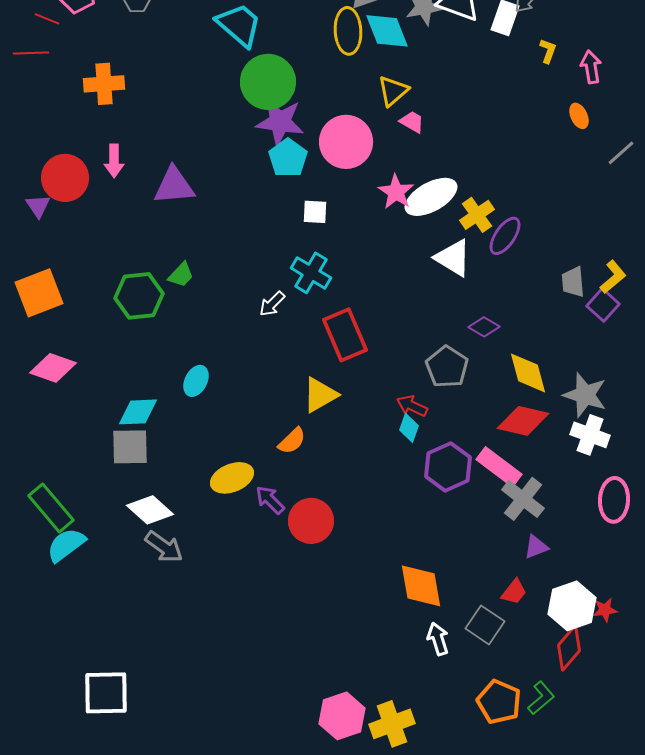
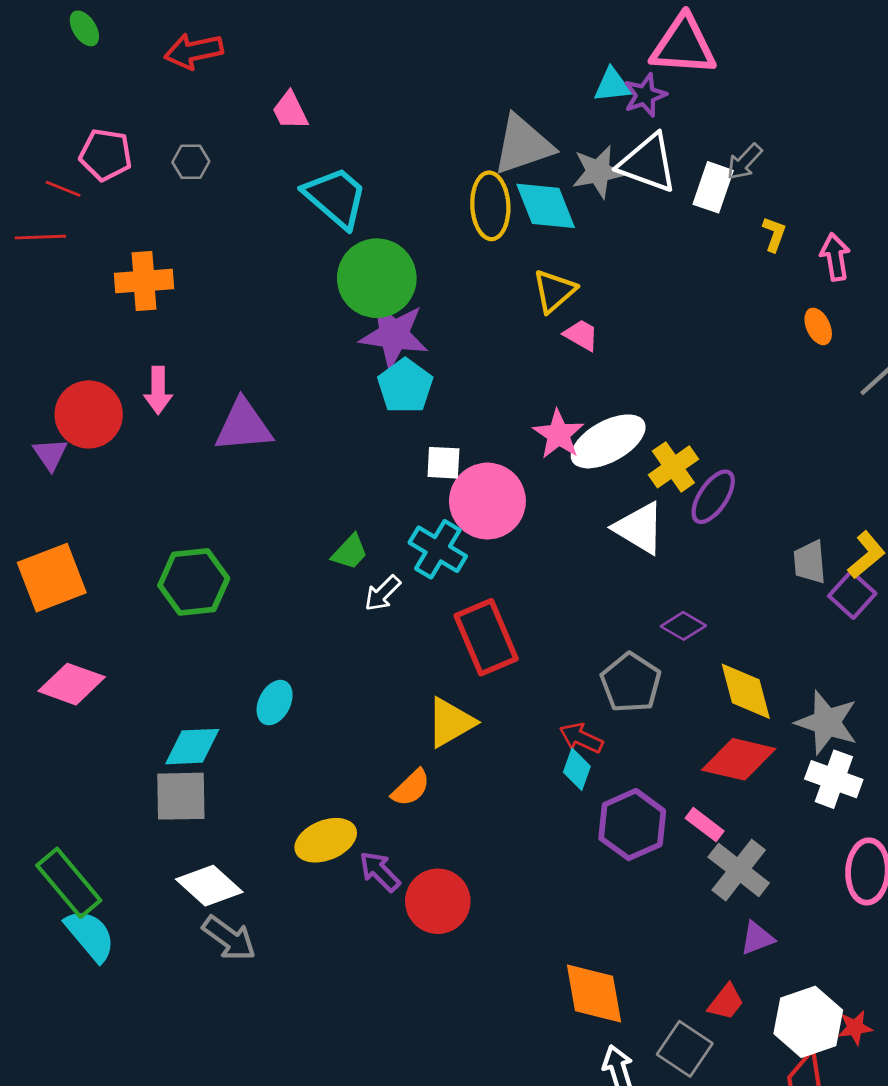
pink circle: (346, 142) -> (487, 501), moved
green trapezoid: (181, 275) -> (350, 552), moved
pink rectangle: (499, 467) -> (705, 825), size x0.6
cyan semicircle: (66, 545) -> (90, 935), turned 87

